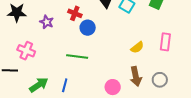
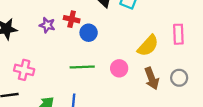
purple star: (47, 22) -> (47, 25), moved
yellow semicircle: (137, 47) -> (148, 46), size x1.5
pink circle: (113, 87) -> (119, 68), moved

